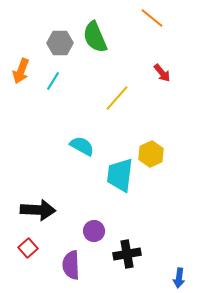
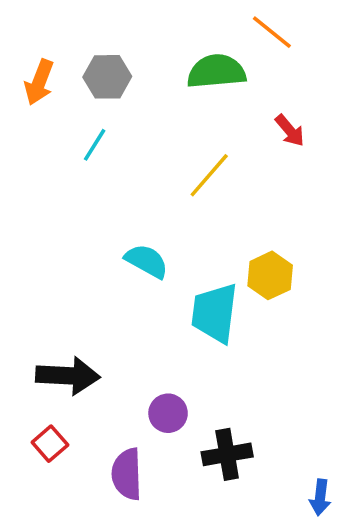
green semicircle: (95, 37) -> (216, 71), moved, turned 108
orange arrow: (21, 71) -> (39, 82), moved

